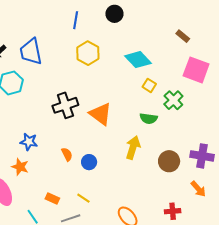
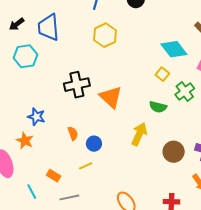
cyan diamond: (138, 60) -> (174, 49), moved
yellow line: (83, 198) -> (86, 166), moved, turned -64

